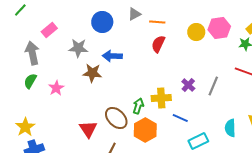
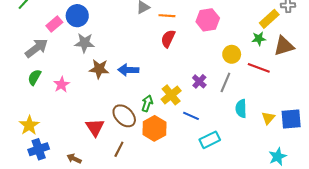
blue circle: (102, 22) -> (77, 16), moved
pink hexagon: (219, 28) -> (208, 20), moved
yellow circle: (196, 32) -> (232, 54), moved
gray arrow: (32, 53) -> (37, 48), turned 65
blue arrow: (112, 56) -> (128, 70), moved
yellow cross: (161, 98) -> (171, 95), turned -36
cyan semicircle: (230, 128) -> (241, 109), moved

